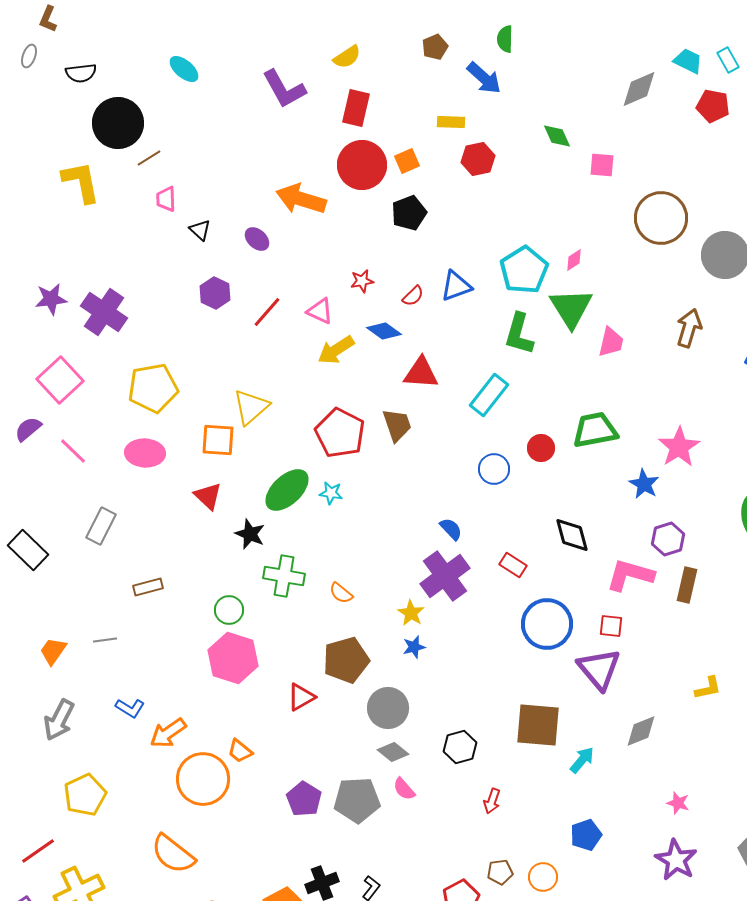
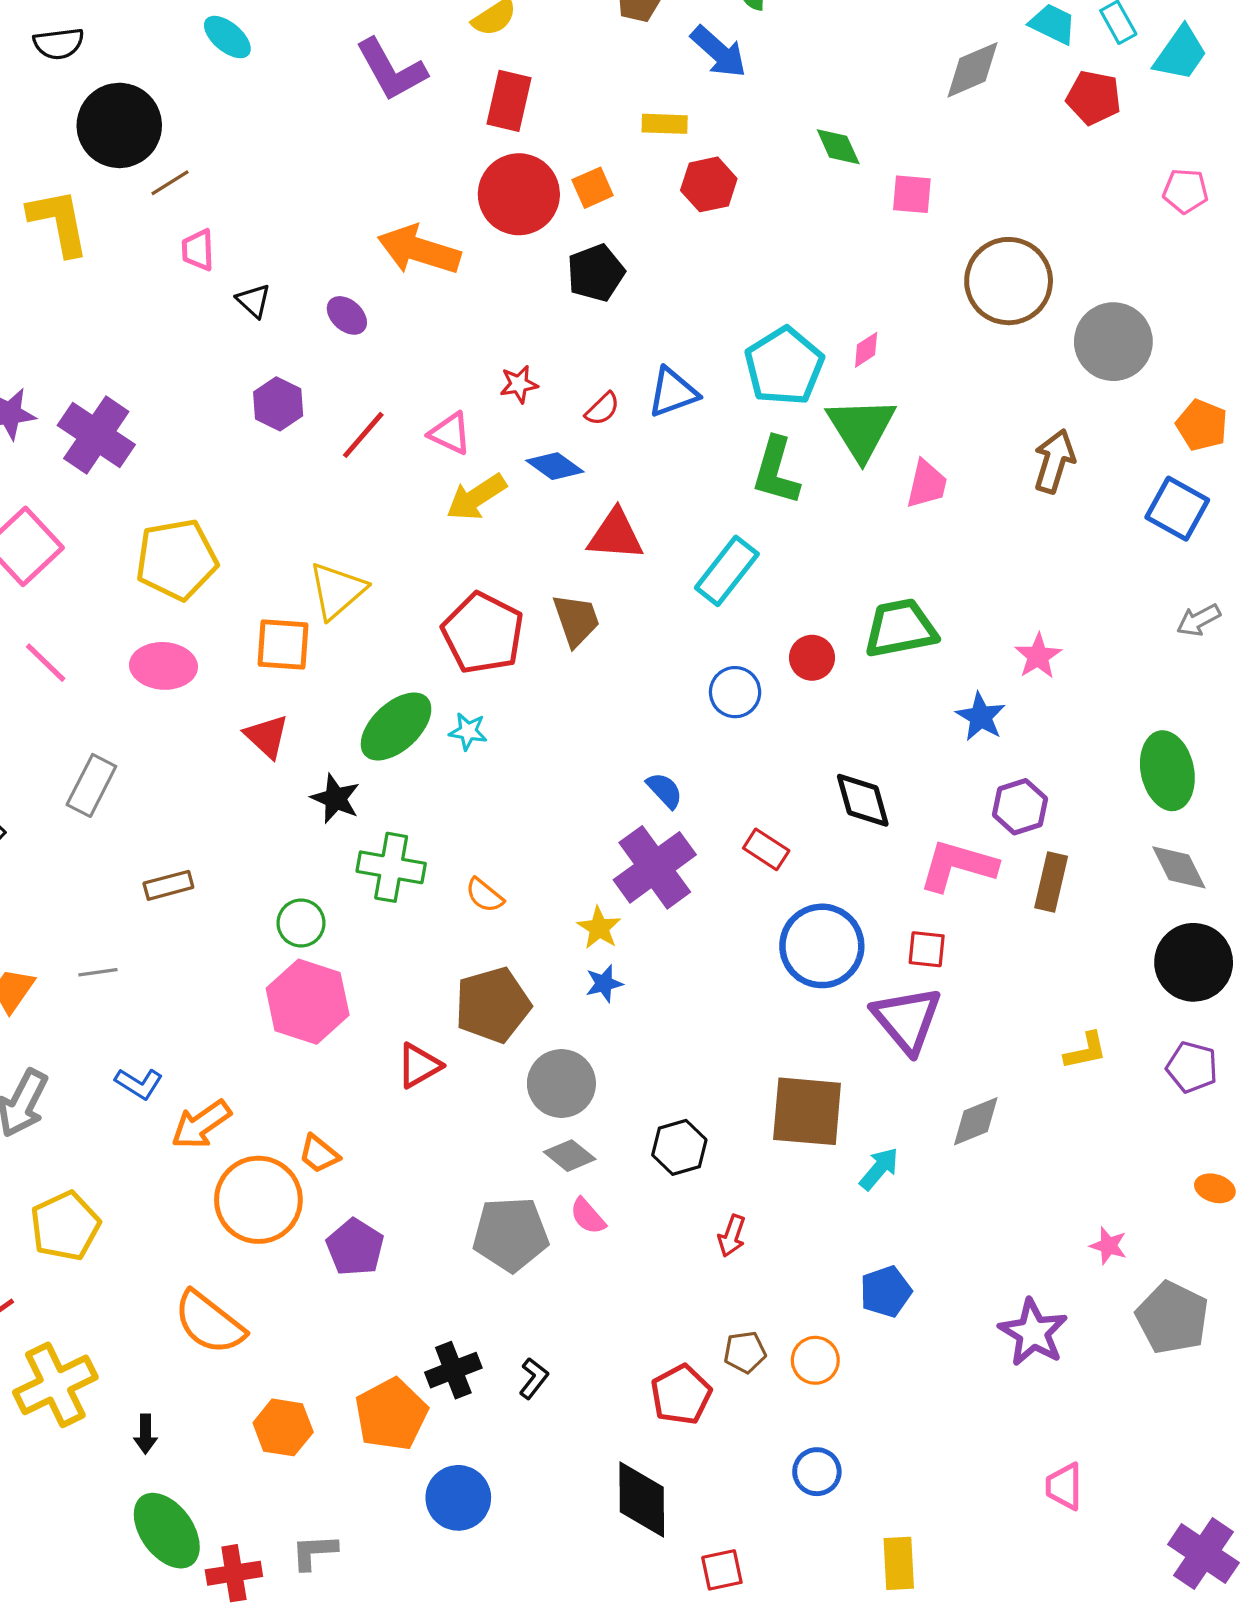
pink star: (679, 447) -> (1038, 656), size x0.7
purple pentagon: (304, 799) -> (355, 1247), moved
pink star: (678, 803) -> (1108, 1246), moved

